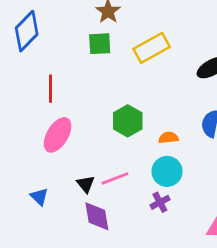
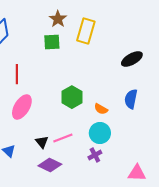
yellow rectangle: (152, 48) -> (86, 31), moved, turned -45
orange semicircle: (168, 138) -> (101, 109), turned -144
purple diamond: (97, 216) -> (50, 165), turned -55

